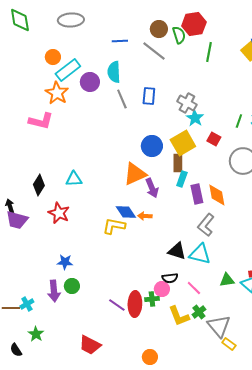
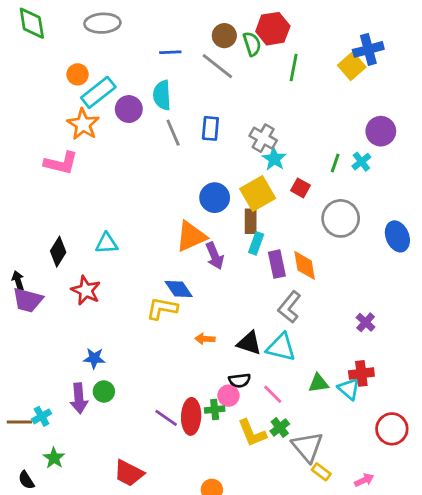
orange arrow: (145, 216) -> (205, 339), moved

